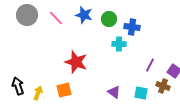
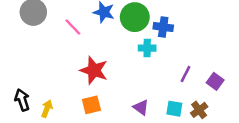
pink line: (56, 18) -> (73, 27), moved
green circle: (109, 19) -> (135, 17), size x1.5
brown cross: (163, 86) -> (199, 110), moved, turned 32
orange square: (64, 90) -> (91, 105), moved

